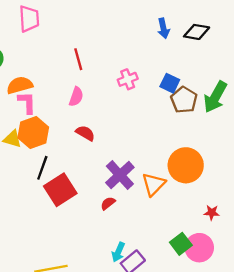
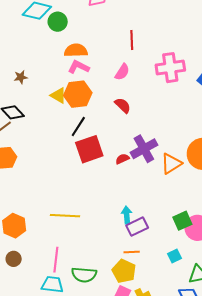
pink cross: (128, 79) -> (170, 68), size x1.6
pink L-shape: (27, 103) -> (79, 67), turned -75
red semicircle: (108, 203) -> (122, 159), moved
cyan arrow: (118, 252) -> (127, 215), turned 138

